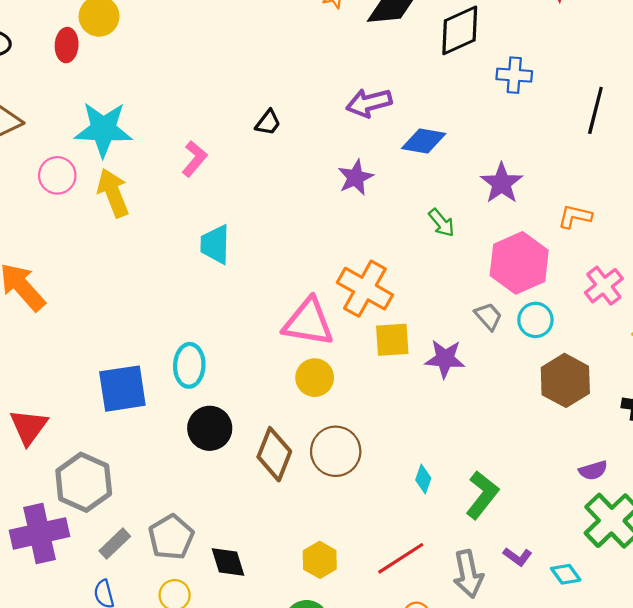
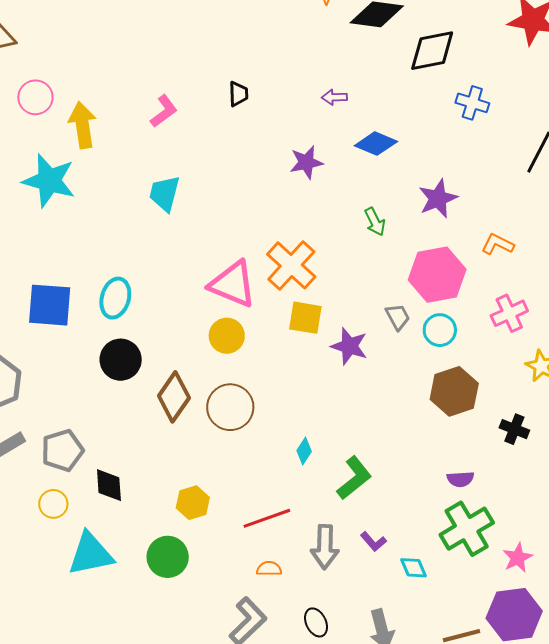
purple arrow: (369, 103) -> (334, 97), size x0.6
black trapezoid: (268, 123) -> (238, 94), turned -52
cyan star: (103, 129) -> (49, 181), moved

